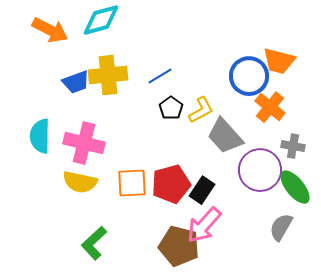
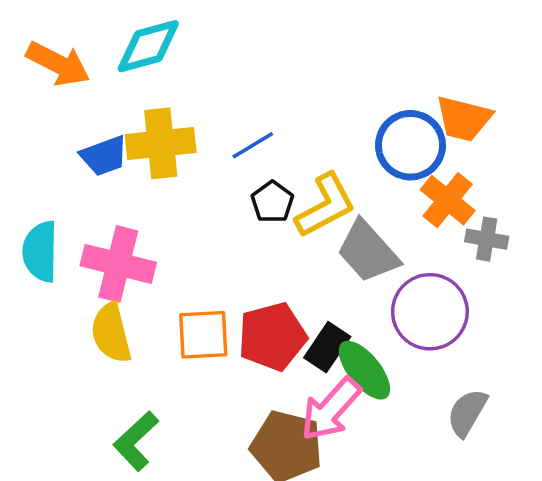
yellow L-shape: (201, 110) -> (325, 205), size x1.4
gray cross: (293, 146) -> (487, 239), moved
yellow semicircle: (80, 182) -> (111, 333), turned 64
green ellipse: (295, 187) -> (364, 370), moved

